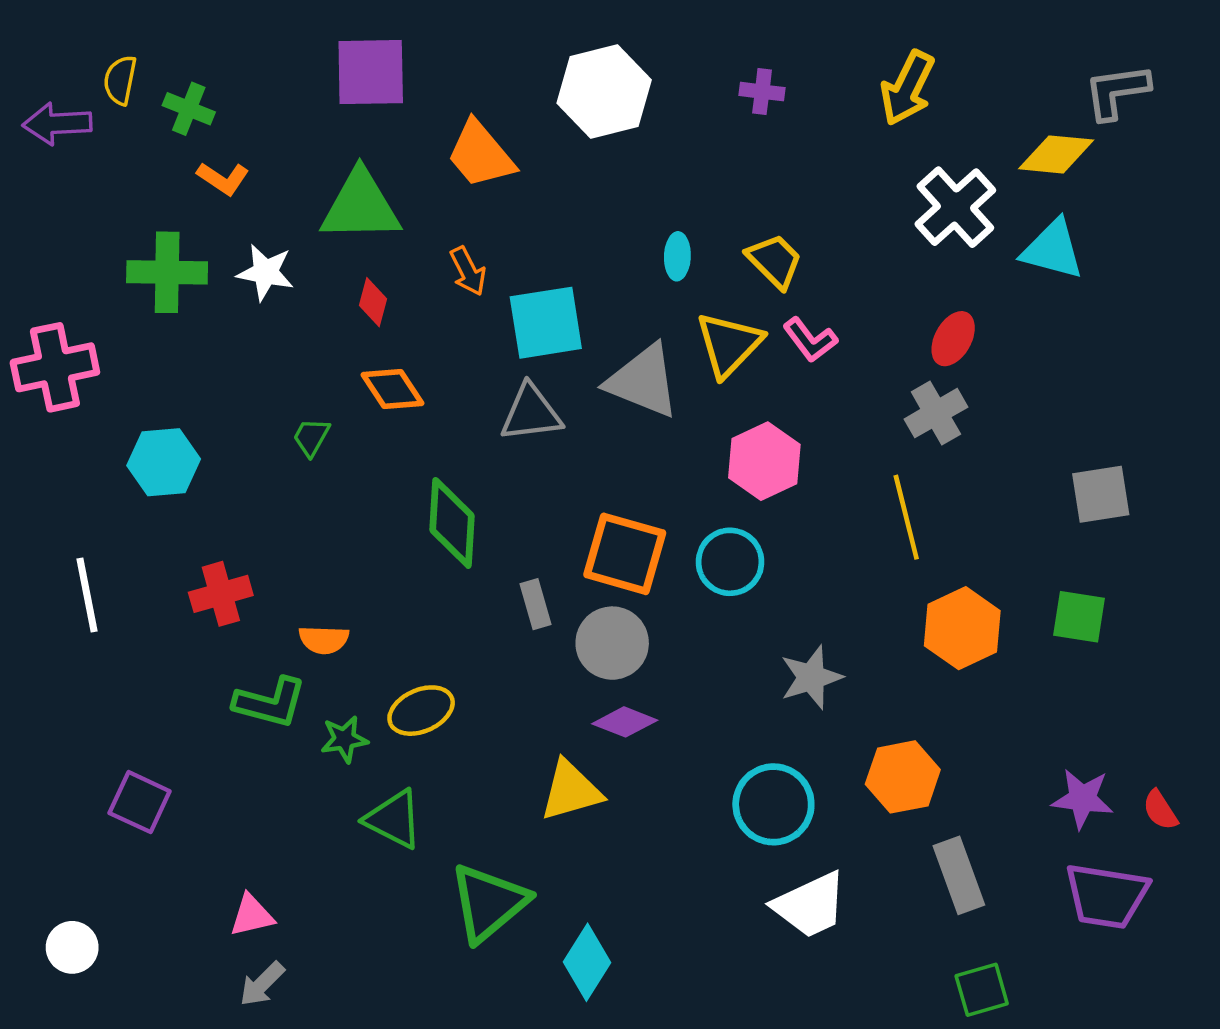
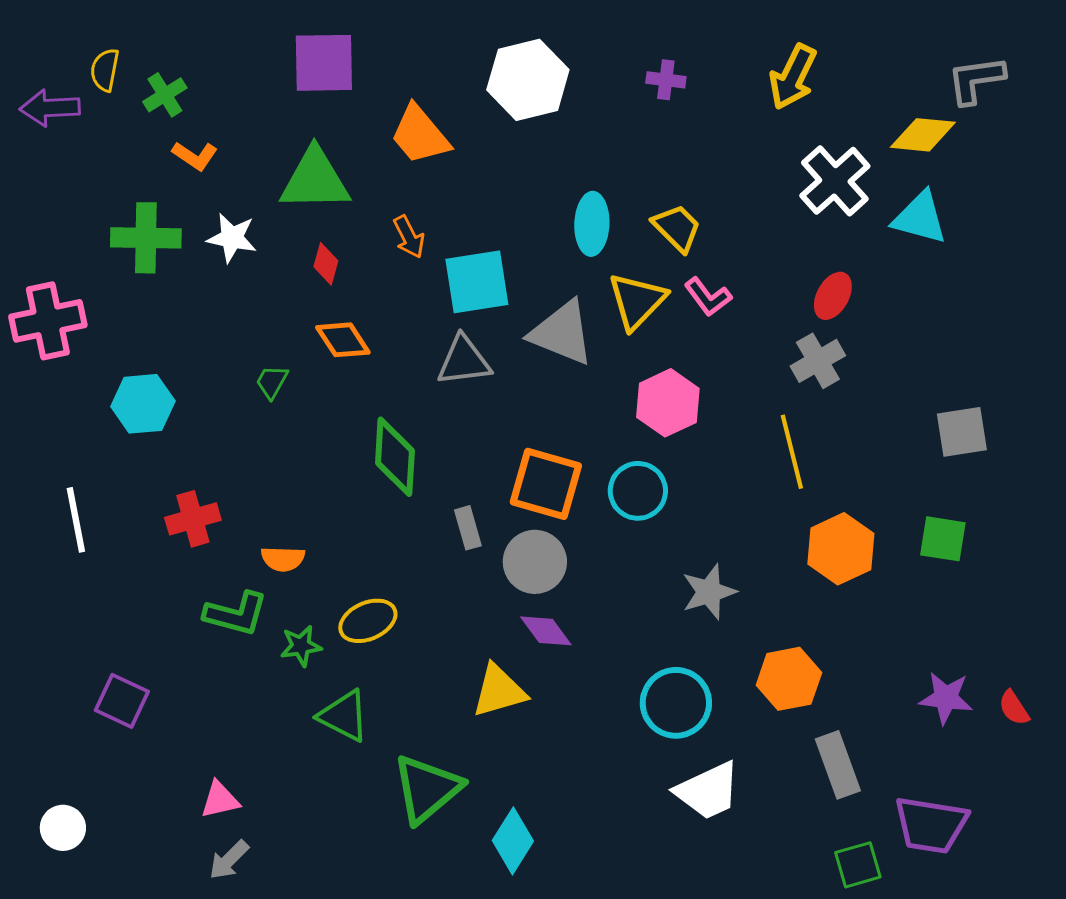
green cross: (189, 109) -> (165, 95), turned 36
cyan ellipse: (677, 256) -> (592, 224), size x1.5
purple diamond: (625, 722) -> (546, 631), turned 32
purple trapezoid: (1106, 896) -> (931, 825), moved

